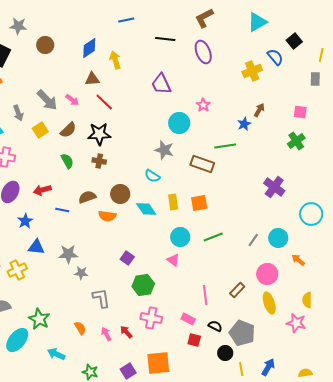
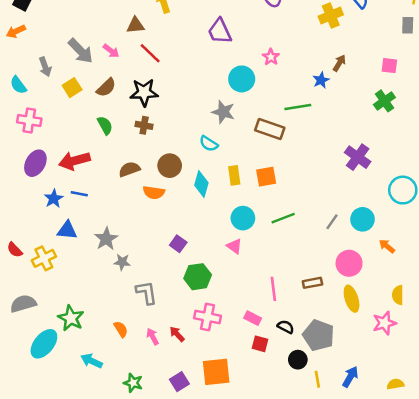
red arrow: (42, 190) -> (74, 161), size x1.4
cyan diamond: (146, 209) -> (201, 184), turned 50
blue line: (62, 210) -> (79, 194), moved
gray star: (68, 254) -> (106, 239), turned -30
brown rectangle: (237, 290) -> (312, 283), turned 35
pink star: (296, 323) -> (384, 323), turned -30

